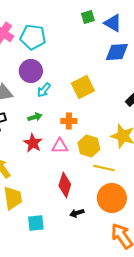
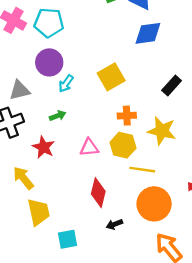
orange cross: (69, 121) -> (127, 116), moved
red star: (33, 143) -> (43, 147), moved

